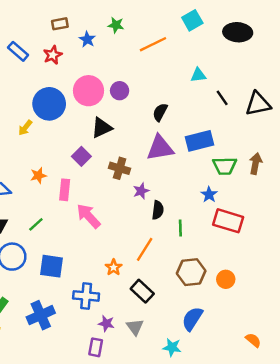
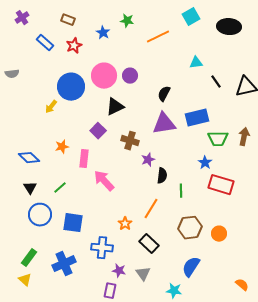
brown rectangle: (60, 24) -> (68, 20), moved, turned 32

